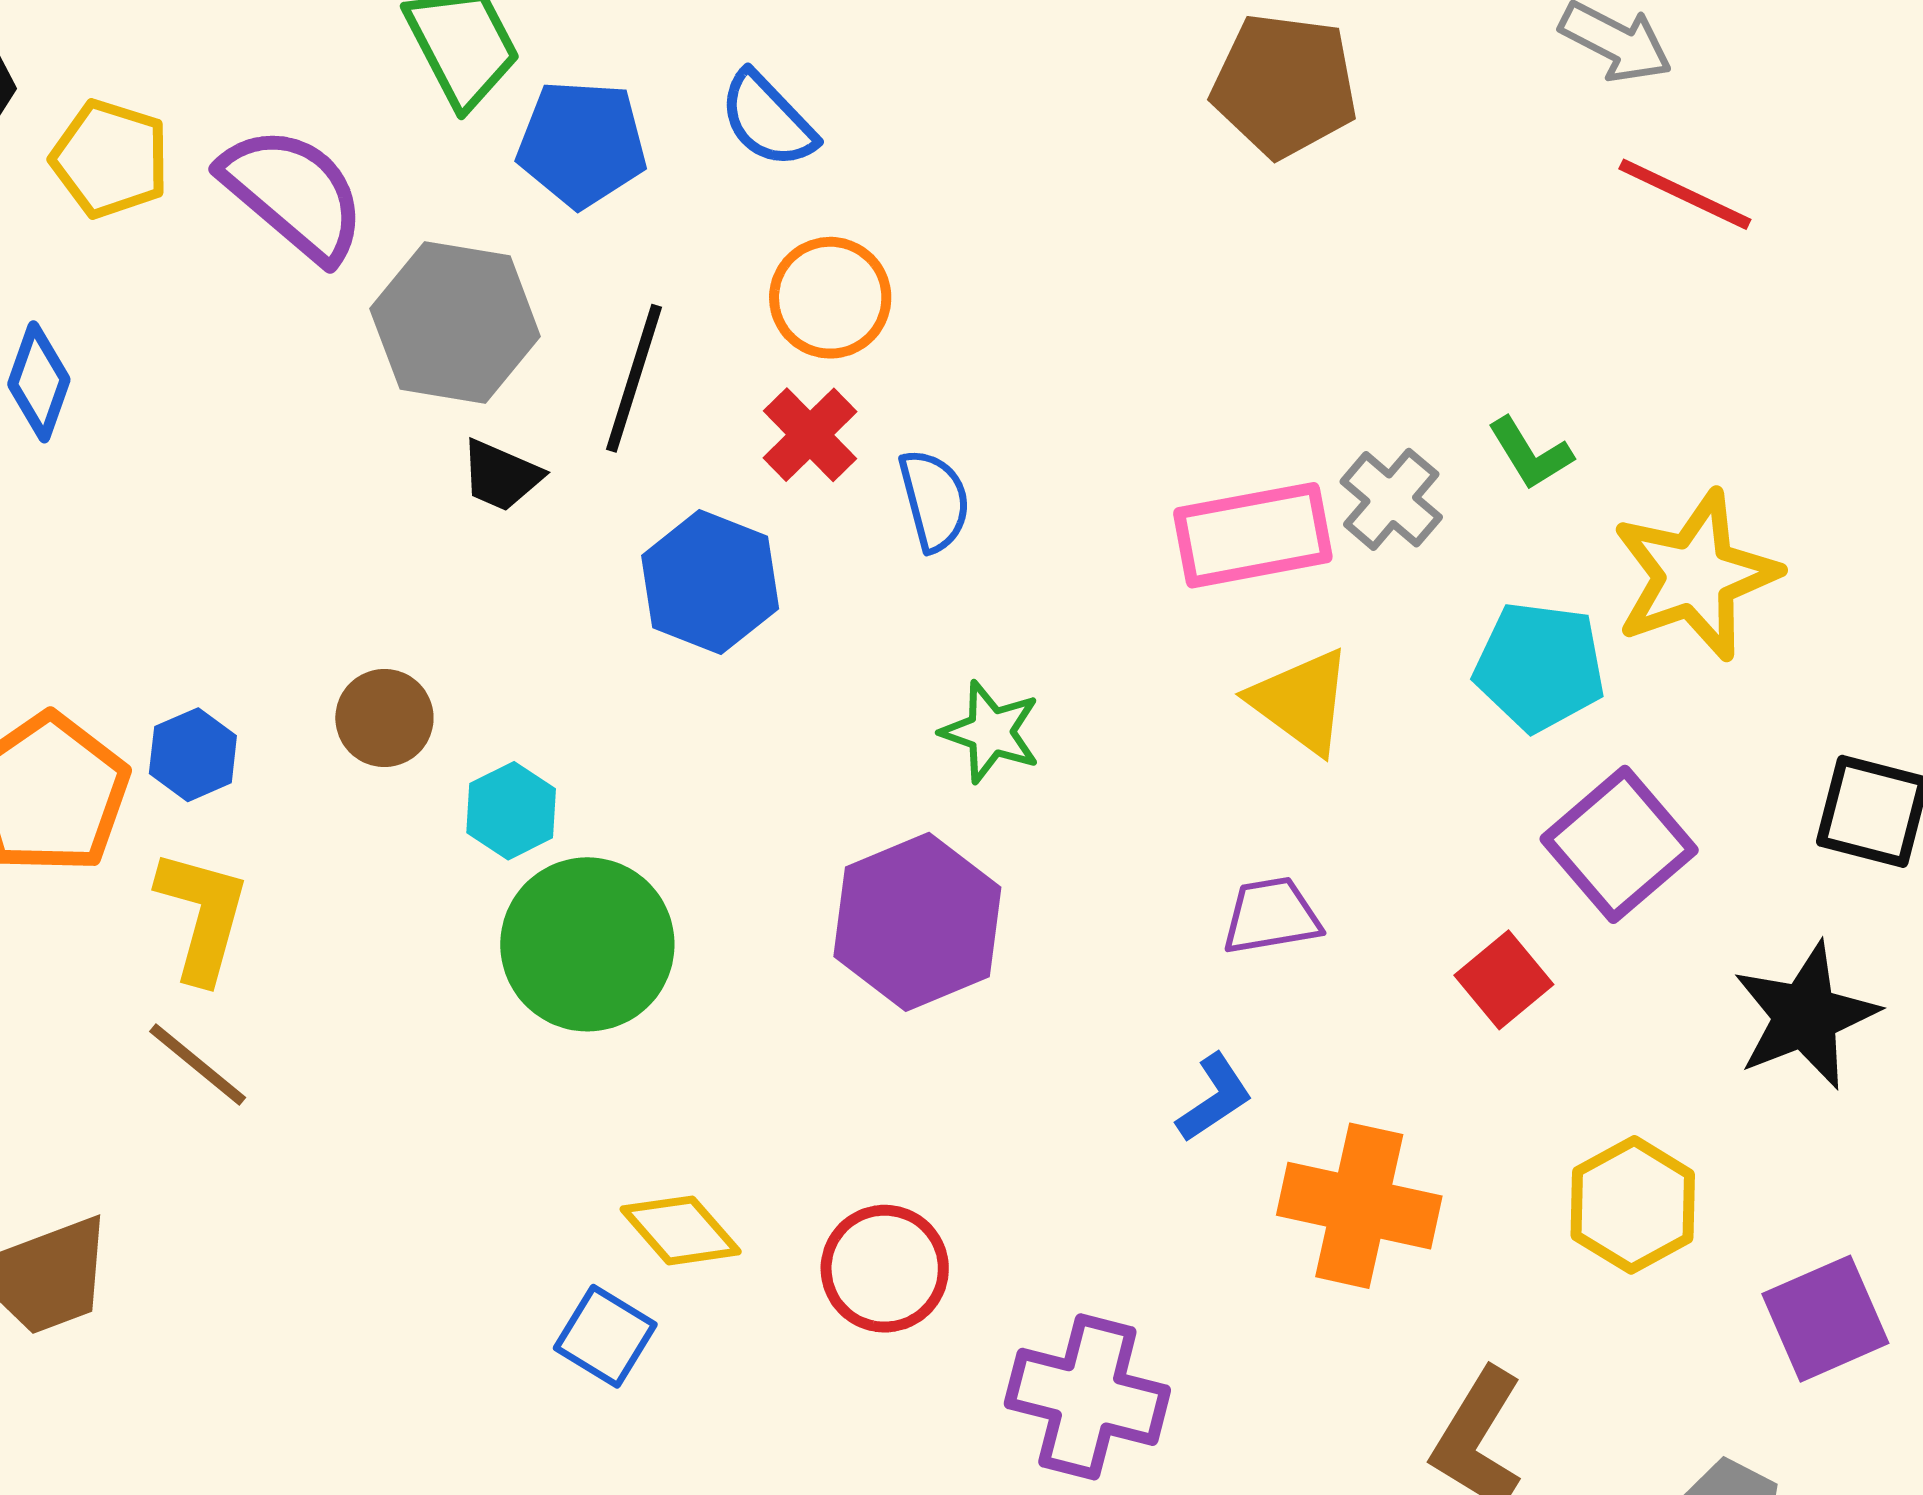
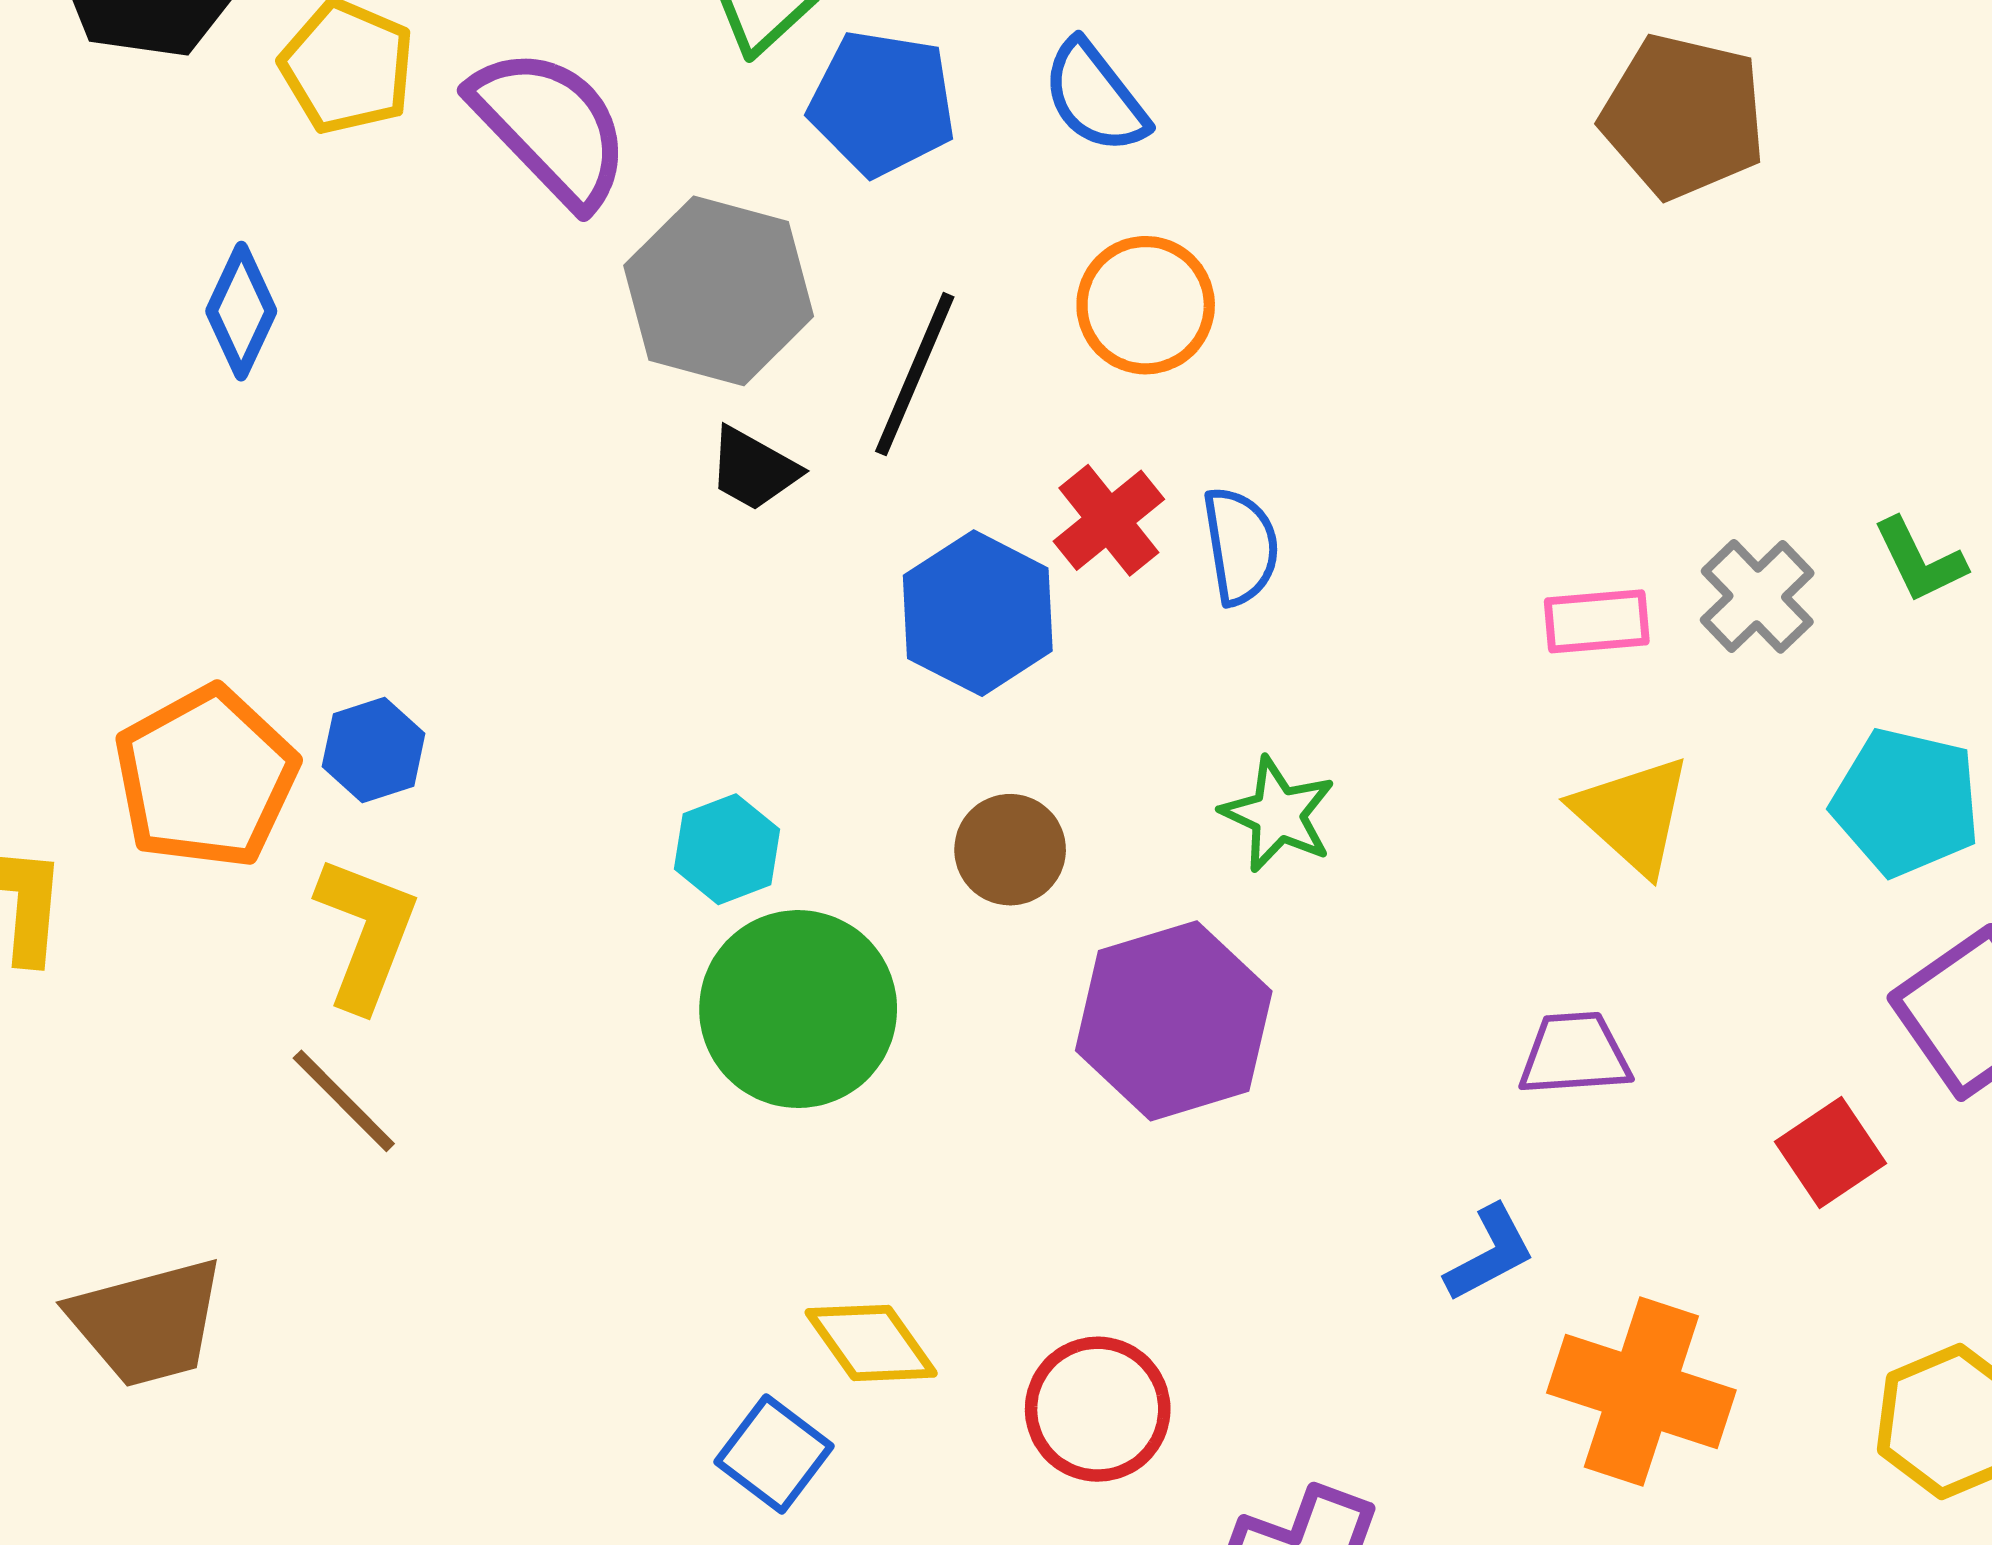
red cross: (810, 435) -> (1109, 520), moved
pink rectangle: (1253, 535) -> (1597, 621), size x0.6
brown circle: (384, 718) -> (1010, 850), moved

